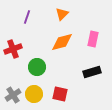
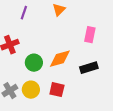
orange diamond: (62, 42) -> (60, 59), moved

